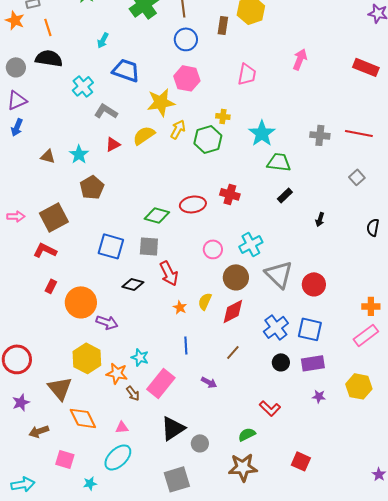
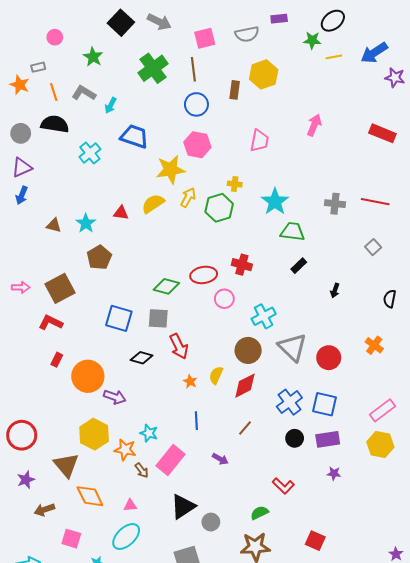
gray L-shape: (106, 111) -> (84, 93), moved
red triangle: (113, 144) -> (121, 213), turned 35
pink circle: (213, 249) -> (224, 299), moved
orange cross: (371, 306) -> (374, 345), moved, turned 36
yellow hexagon: (359, 386) -> (380, 444), moved

